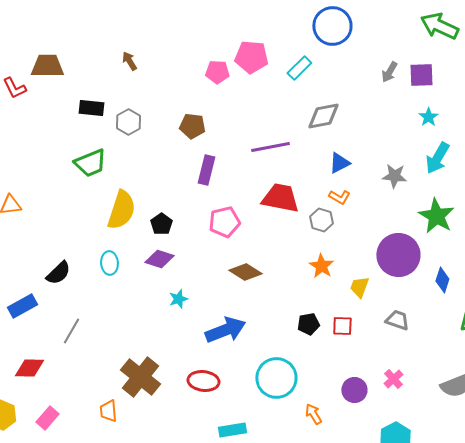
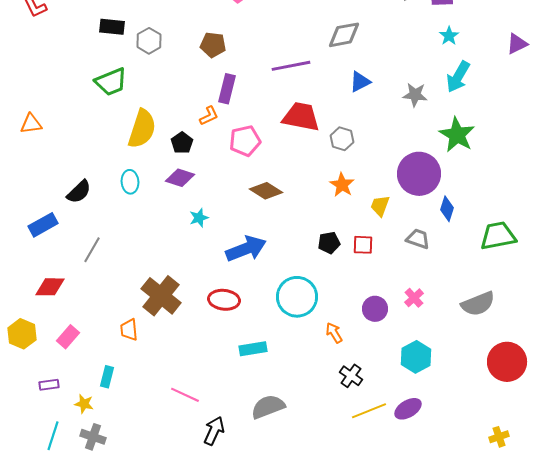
orange L-shape: (339, 197) -> (209, 116), moved, turned -55
blue diamond: (442, 280) -> (447, 209), moved

